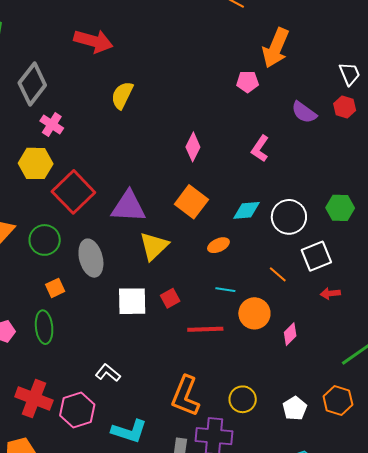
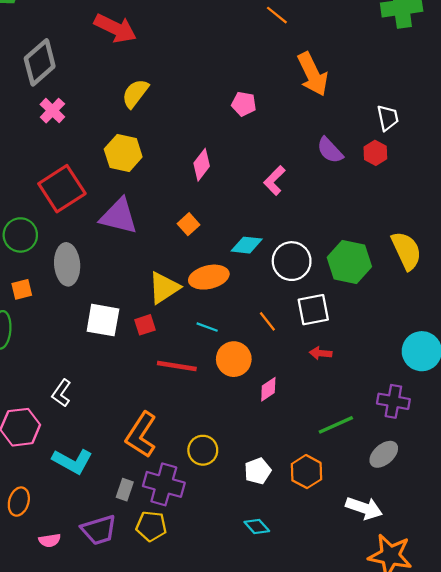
orange arrow: (276, 48) -> (313, 74), turned -60
pink pentagon: (248, 82) -> (244, 104), moved
yellow hexagon: (36, 163) -> (123, 153), moved
orange square: (191, 202) -> (188, 224), size x0.6
green hexagon: (340, 208) -> (349, 262), size x1.4
orange ellipse: (218, 245) -> (209, 277), size x1.6
yellow triangle: (154, 246) -> (164, 288), moved
white L-shape: (108, 373) -> (61, 393), turned -105

